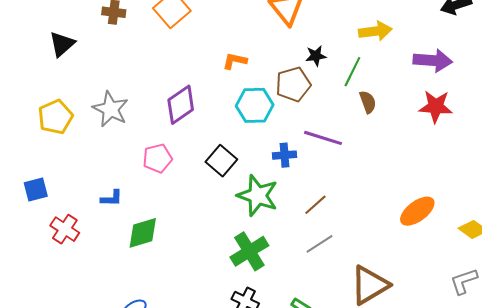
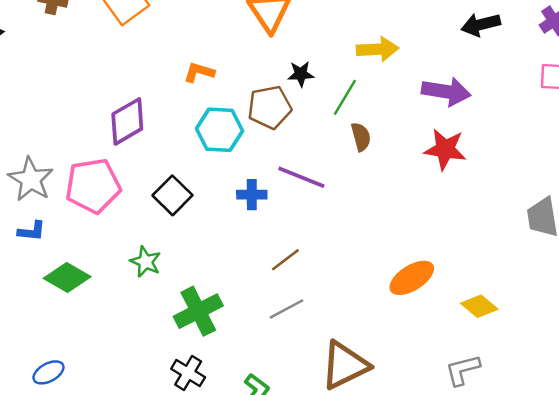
gray star: (111, 109) -> (31, 179), moved
pink pentagon: (157, 158) -> (93, 186), size x1.5
green star: (258, 196) -> (145, 262), moved, size x0.6
green diamond: (143, 233) -> (67, 277), turned 42

